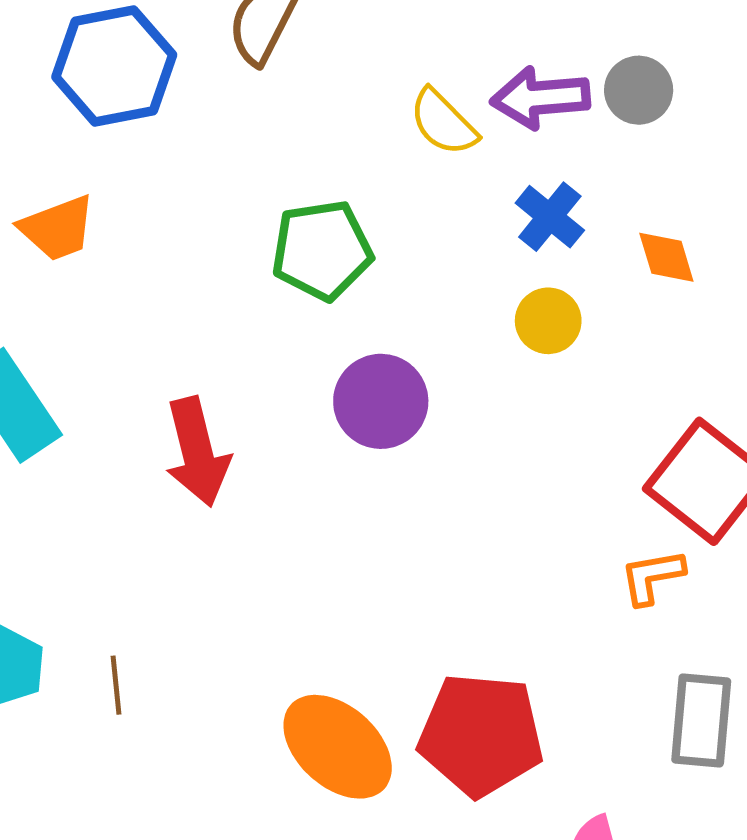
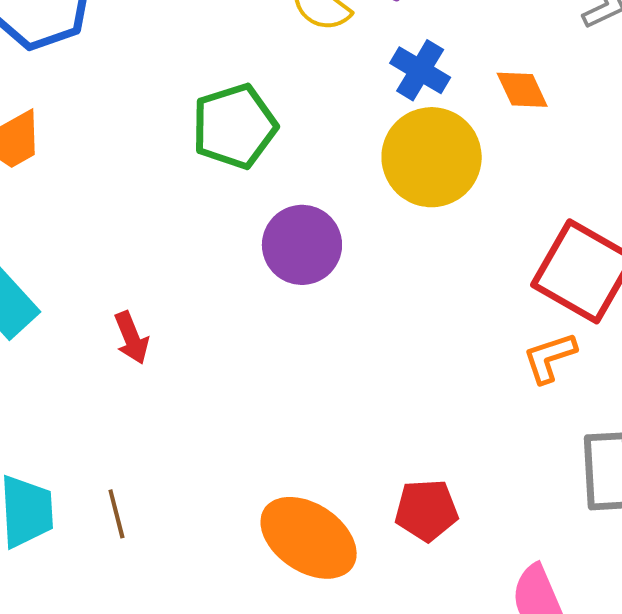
yellow circle: (548, 321) -> (432, 157), size x1.8
red arrow: (197, 452) -> (131, 338), moved, size x0.6
red pentagon: (481, 735) -> (426, 510), size x0.6

